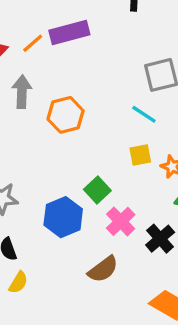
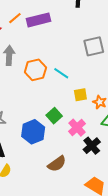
orange line: (33, 43) -> (15, 18), moved
cyan line: (144, 114) -> (61, 73), moved
pink cross: (121, 221) -> (77, 128), moved

